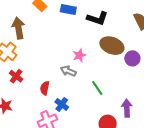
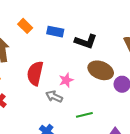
red semicircle: (45, 88) -> (35, 73), moved, size x1.6
green line: (97, 88) -> (84, 115), turned -70

